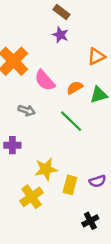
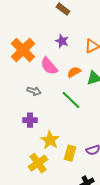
purple star: (60, 35) -> (62, 41), moved
purple cross: (12, 145) -> (30, 120), moved
yellow star: (46, 169) -> (50, 140), turned -30

